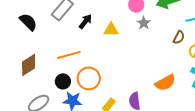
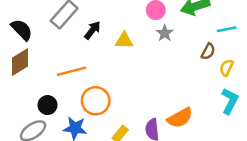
brown diamond: (29, 65) -> (20, 62), moved
black circle: (63, 81) -> (47, 105), moved
orange semicircle: (165, 83) -> (180, 118), moved

